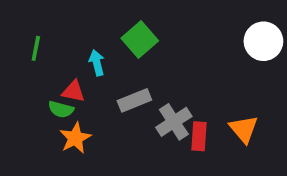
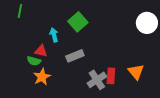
green line: (36, 48) -> (20, 11), moved
gray cross: (174, 122) -> (97, 80), moved

